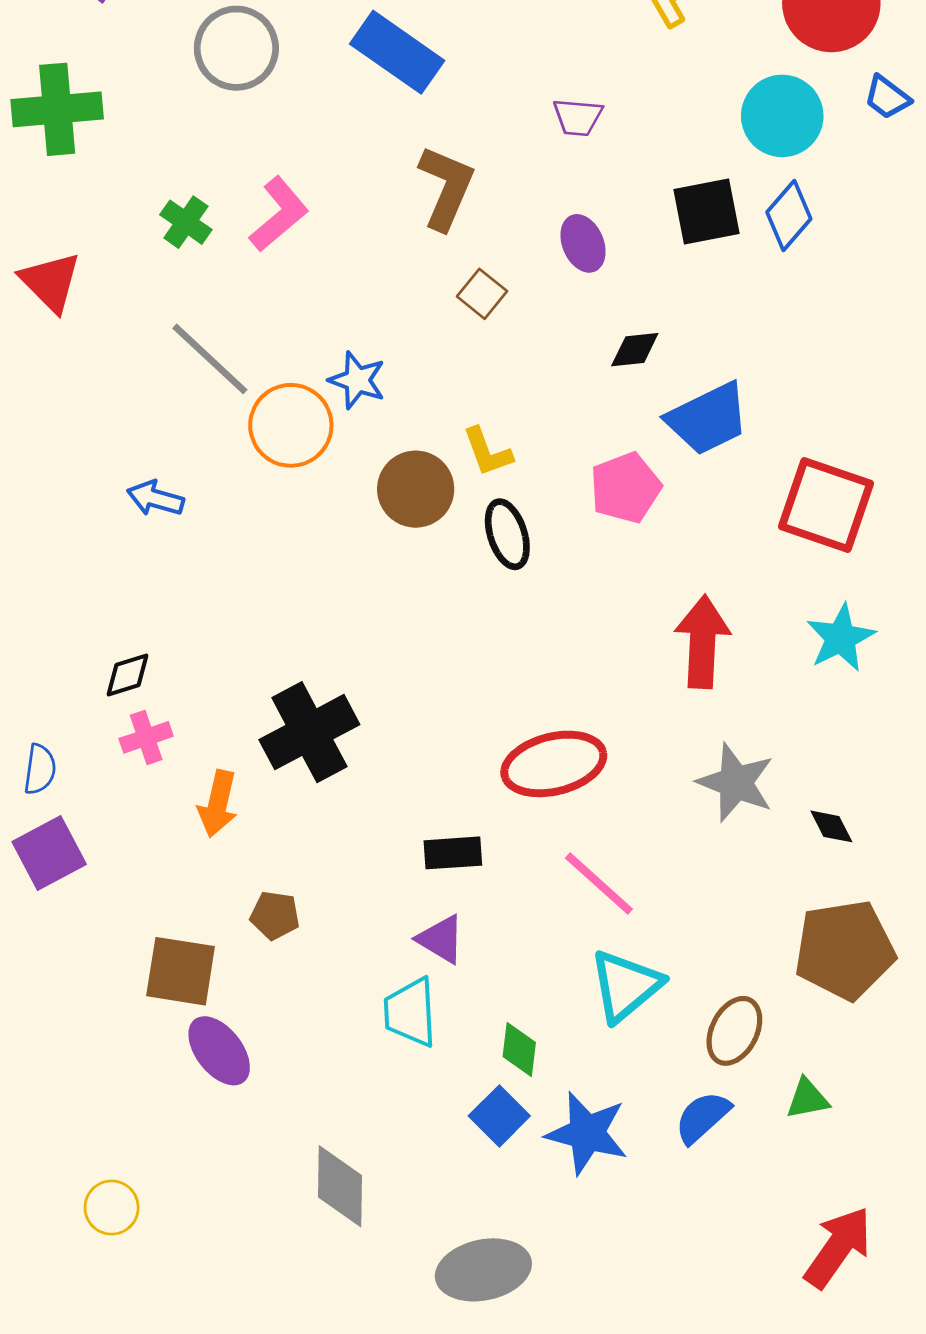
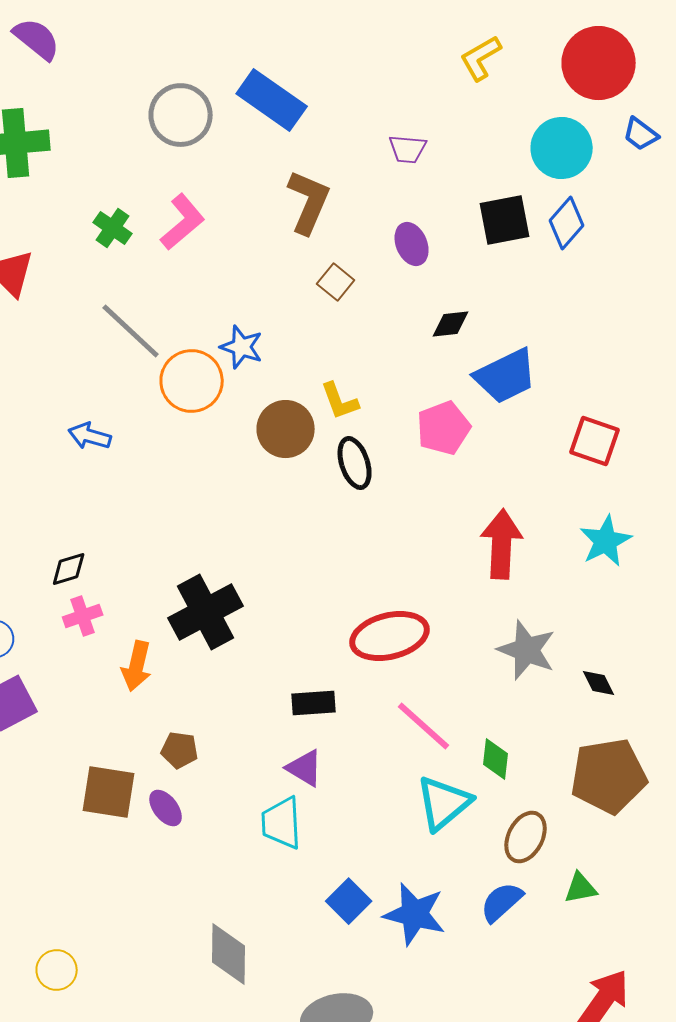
gray circle: (236, 48) -> (181, 115), moved
red square: (826, 505) -> (595, 441), size x0.7
green diamond: (519, 1049) -> (496, 759), moved
purple ellipse: (219, 1051) -> (166, 808), moved, size x0.7

